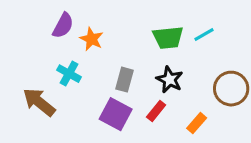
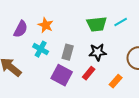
purple semicircle: (63, 26) -> (21, 29), moved
cyan cross: (69, 74) -> (41, 49), moved
black star: (170, 80) -> (98, 52), turned -30

